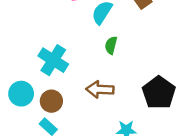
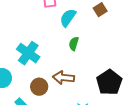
brown circle: (51, 101) -> (39, 87), moved

